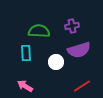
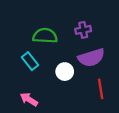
cyan rectangle: (26, 53) -> (30, 61), turned -35
red line: (82, 86) -> (101, 89), moved, turned -66

